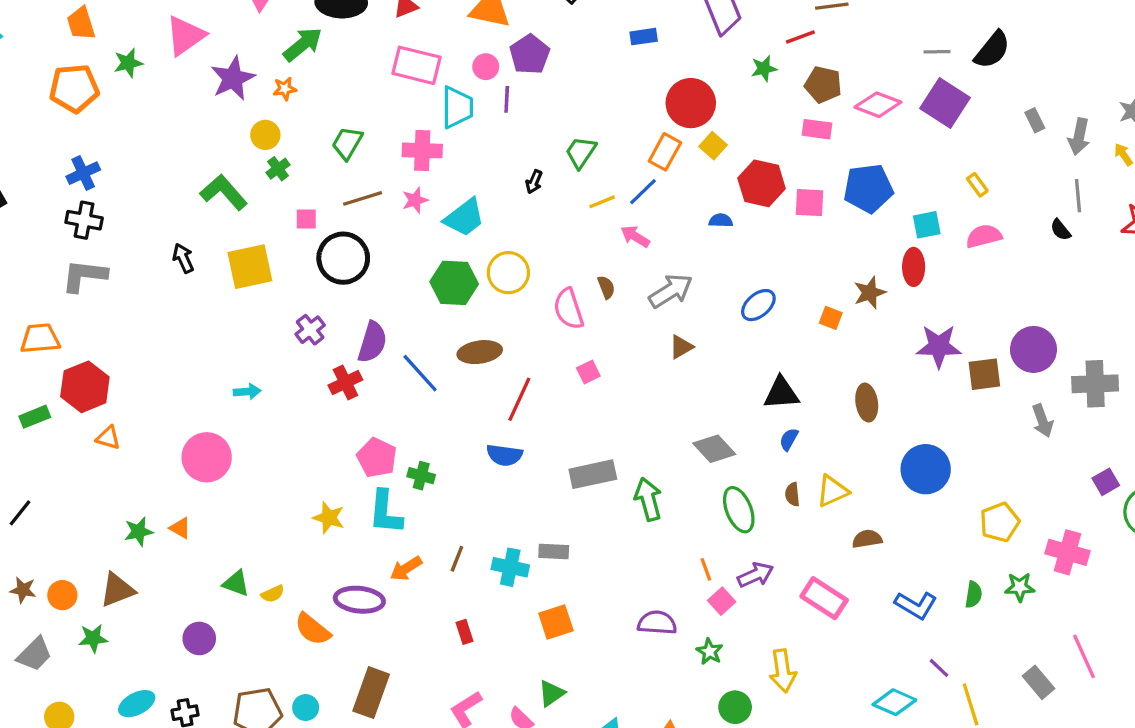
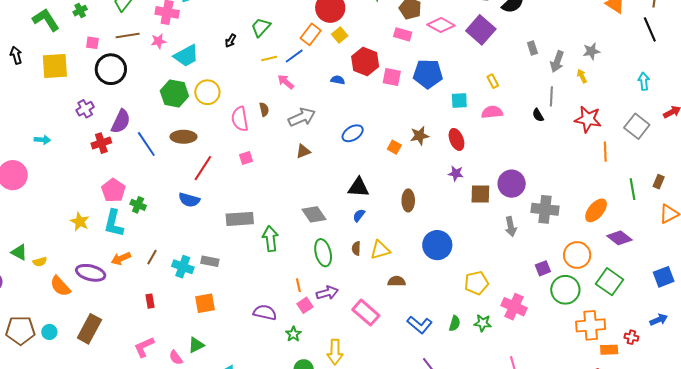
red ellipse: (914, 267) -> (456, 139), moved, turned -30
purple star: (939, 346) -> (456, 173), size x0.6

